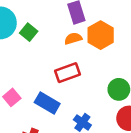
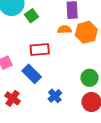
red rectangle: (67, 73) -> (40, 50), moved

